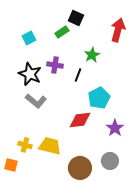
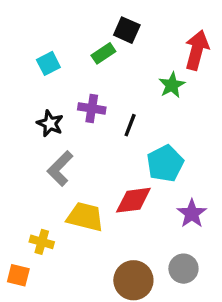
green star: (92, 55) -> (172, 85), moved
black star: (30, 74) -> (50, 123), size x0.7
gray L-shape: (36, 101) -> (60, 168), turned 95
yellow trapezoid: (50, 146) -> (85, 217), moved

